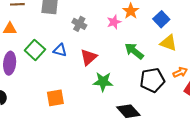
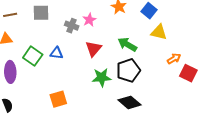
pink star: (114, 22) -> (89, 20), moved
red triangle: (89, 57) -> (93, 49), moved
black pentagon: (152, 80) -> (128, 70), moved

